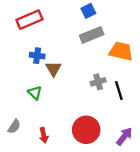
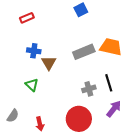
red rectangle: (29, 20) -> (27, 18), size x0.6
gray rectangle: (92, 35) -> (84, 52), moved
gray cross: (98, 82) -> (89, 89), moved
purple arrow: (124, 136) -> (114, 109), moved

